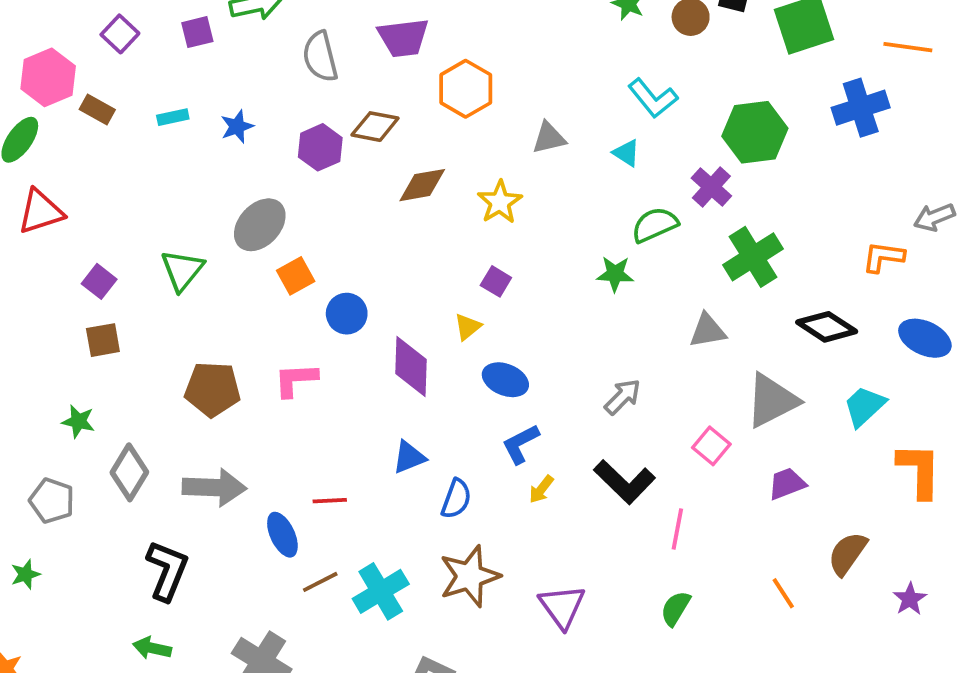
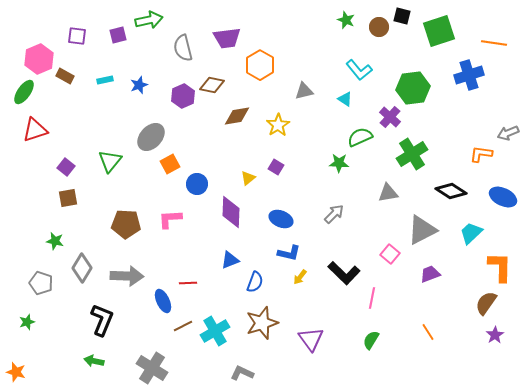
purple square: (120, 34) -> (77, 36), turned -36
yellow triangle: (468, 327) -> (248, 178), moved
gray arrow: (623, 397) -> (334, 214), moved
blue L-shape: (521, 444) -> (289, 253), turned -140
brown semicircle: (847, 554) -> (486, 303), moved

